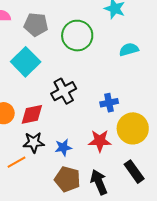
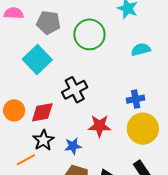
blue cross: (109, 103) -> (136, 99), moved
red star: (100, 141) -> (100, 126), moved
black star: (34, 142) -> (43, 140), turned -30

